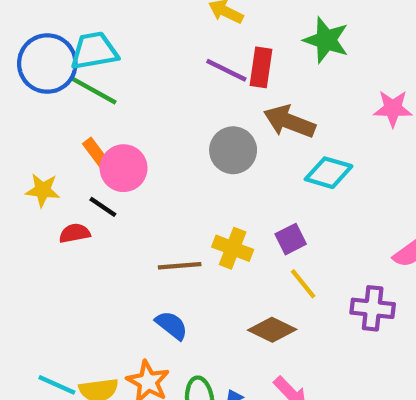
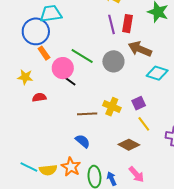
blue circle: (47, 64) -> (36, 31), moved
purple line: (226, 70) -> (112, 24), turned 48
green line: (93, 90) -> (82, 56), moved
orange rectangle: (96, 153) -> (44, 53), moved
black line: (103, 207) -> (69, 81), moved

